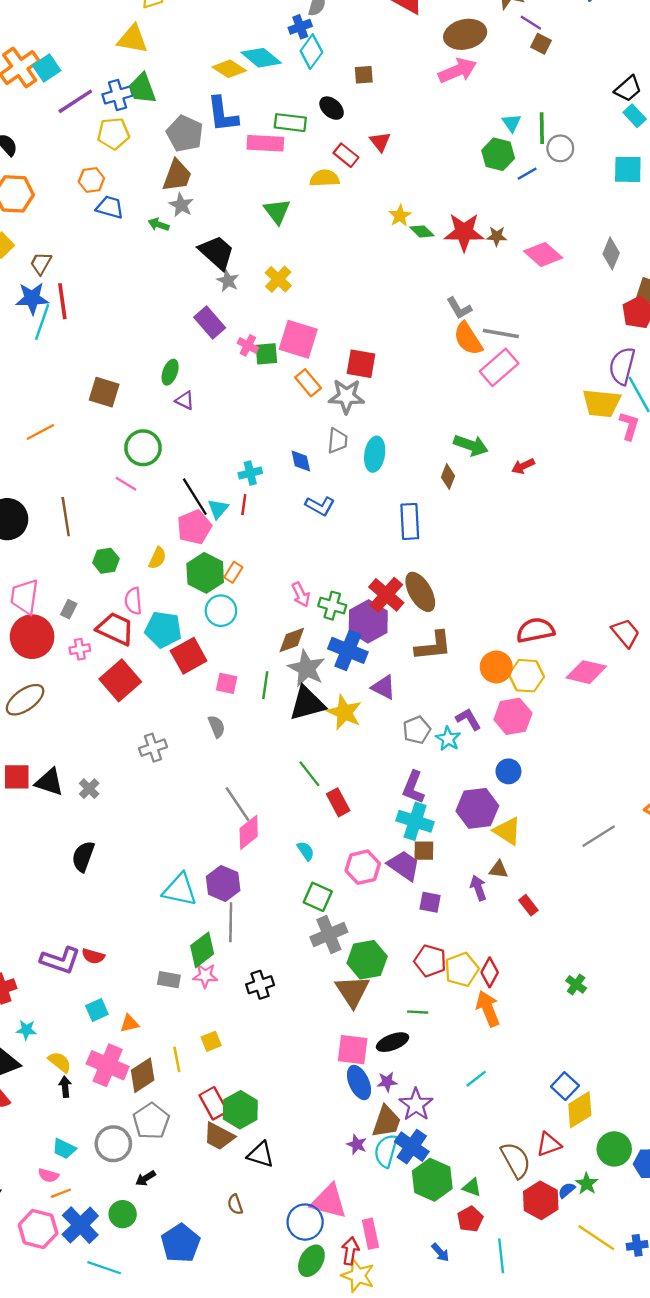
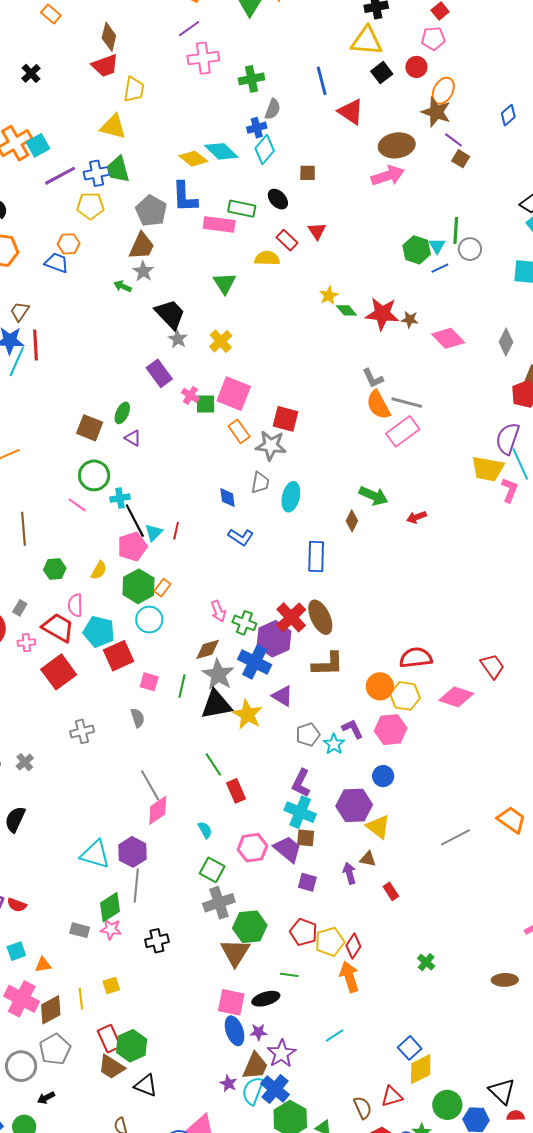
cyan triangle: (512, 123) -> (437, 246), moved
blue trapezoid: (110, 207) -> (57, 263), moved
brown square: (104, 392) -> (90, 428), moved
cyan cross: (250, 473) -> (120, 498), moved
brown semicircle: (516, 1160) -> (363, 1108), size x0.7

